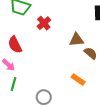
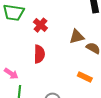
red semicircle: (15, 45) -> (39, 54), moved, turned -144

